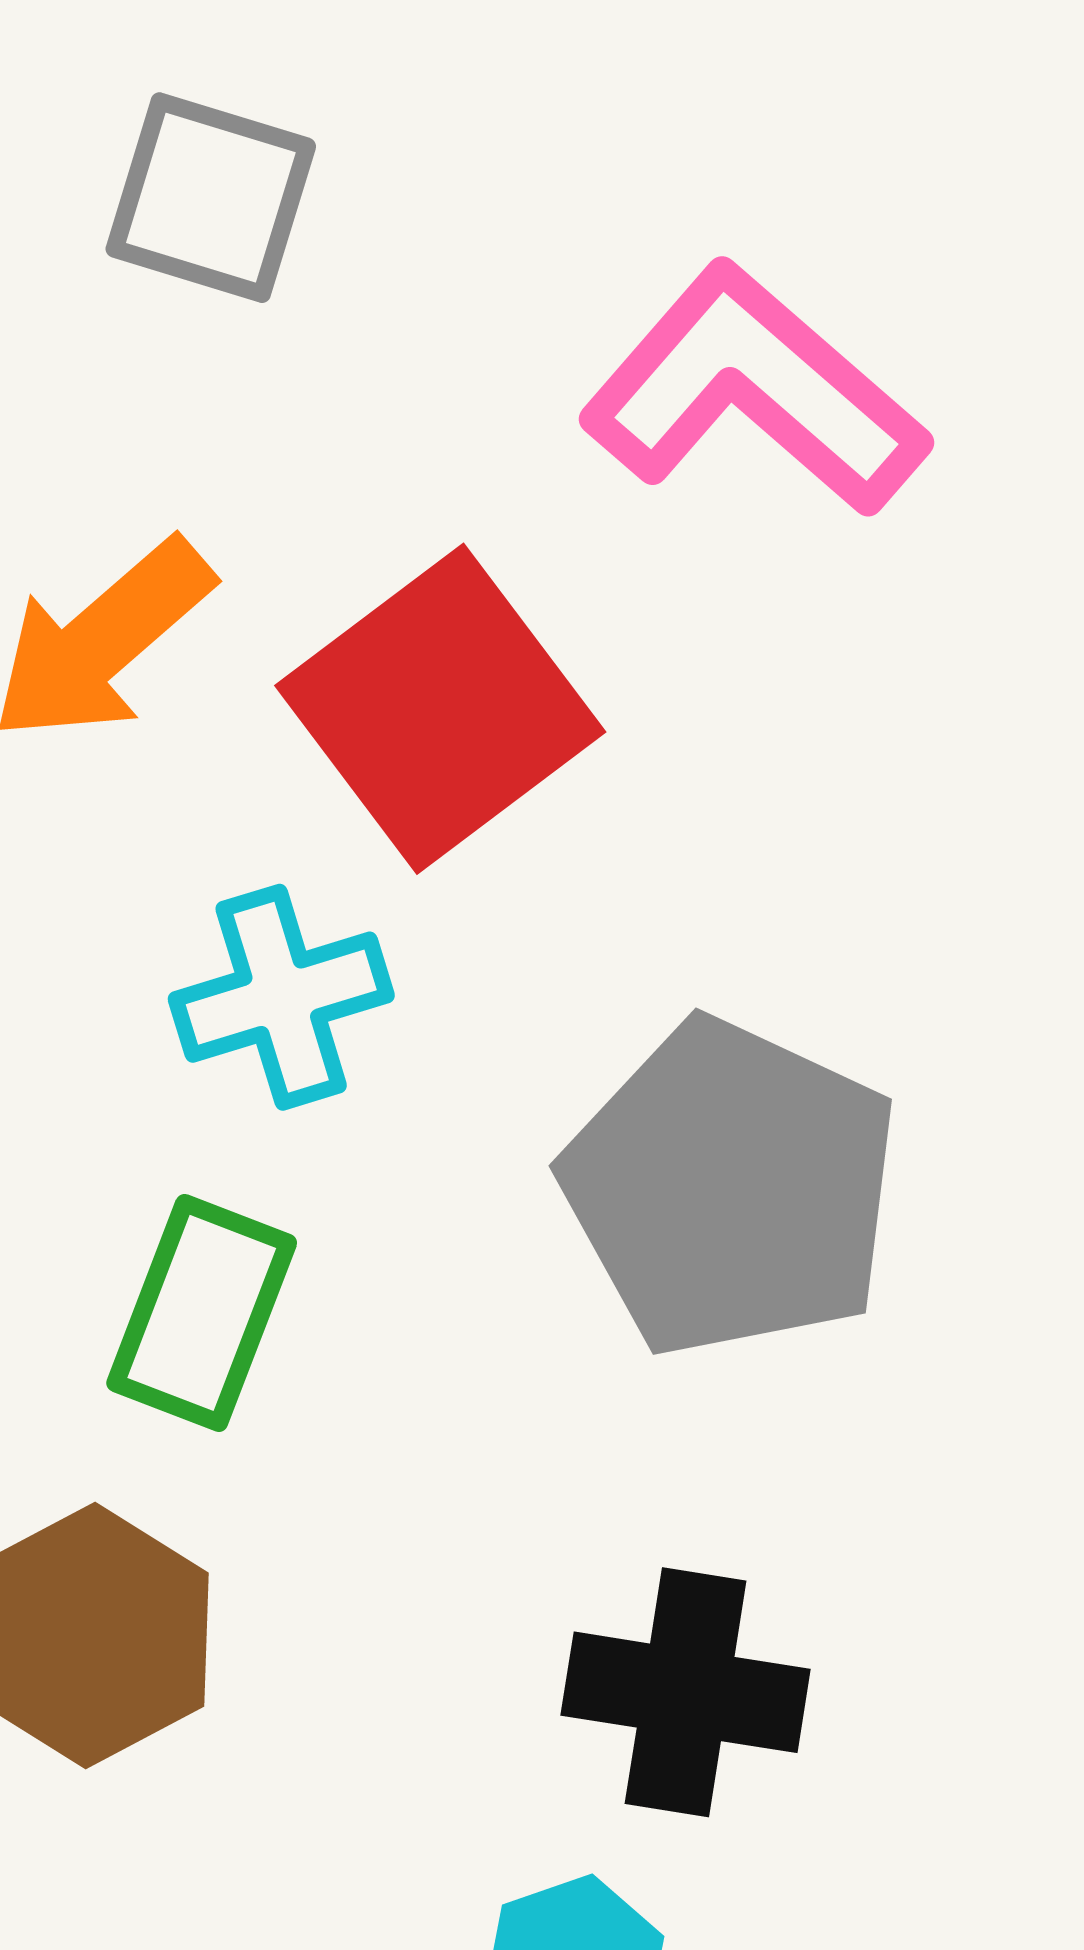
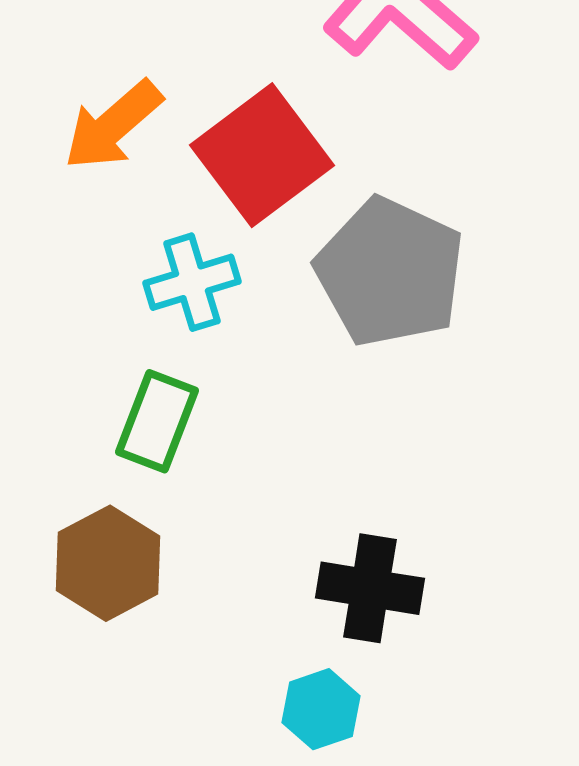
gray pentagon: (731, 1188) -> (390, 272), moved

